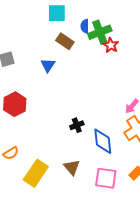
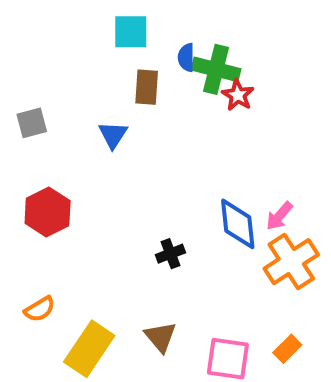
green cross: (100, 32) -> (216, 69), turned 35
brown rectangle: (65, 41) -> (147, 87), turned 60
blue diamond: (103, 141) -> (238, 224), moved

